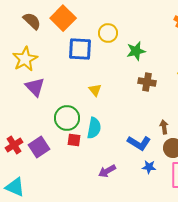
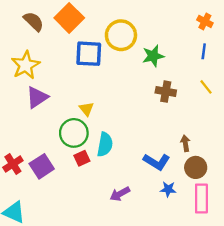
yellow circle: (108, 33) -> (121, 35), size x1.4
purple triangle: (35, 87) -> (37, 97), turned 40
yellow triangle: (95, 90) -> (86, 109), moved
red square: (74, 140) -> (82, 158), turned -32

